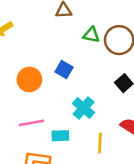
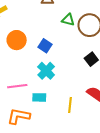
orange circle: (29, 80) -> (17, 40), moved
cyan cross: (84, 108) -> (46, 71), moved

